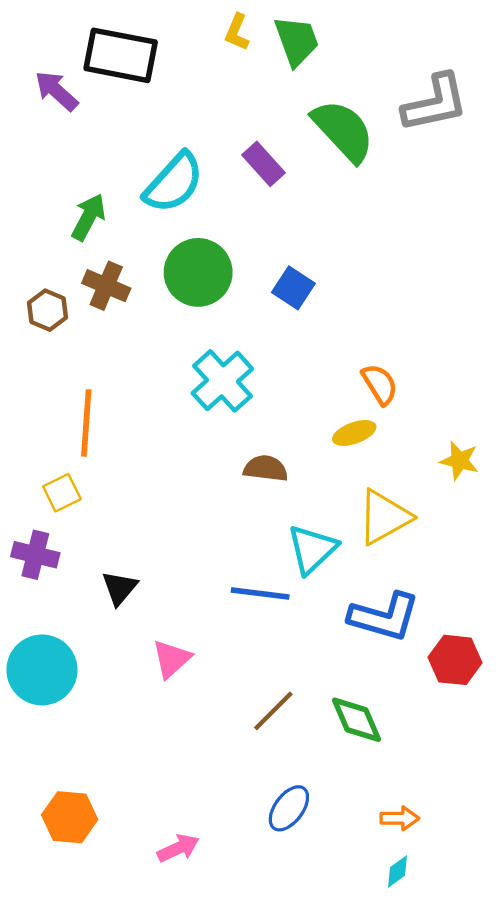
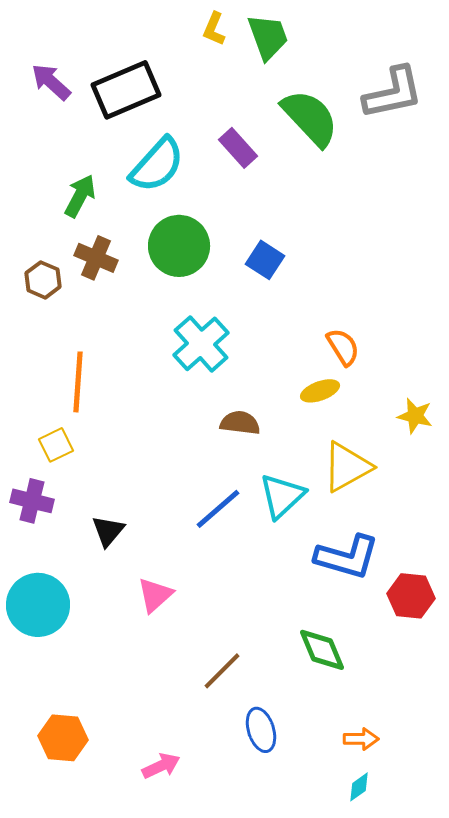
black rectangle: (121, 55) -> (126, 90), moved, turned -34
blue line: (260, 594) -> (218, 509), moved, turned -48
brown line: (273, 711) -> (222, 671), moved
blue ellipse: (289, 808) -> (261, 730), turned -54

